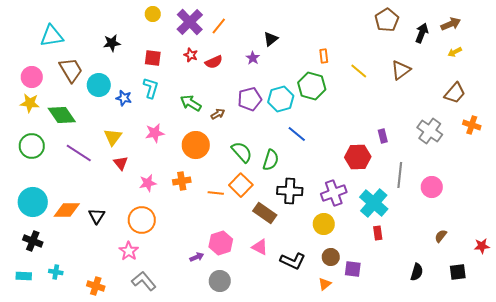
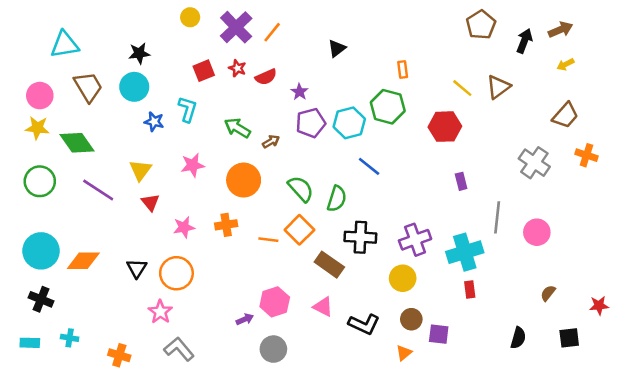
red square: (153, 58) -> (204, 71), moved, turned -30
purple star: (253, 58) -> (299, 92), moved
yellow line: (359, 71) -> (462, 88), moved
cyan circle: (99, 85) -> (134, 87), moved
purple rectangle: (383, 136) -> (461, 181), moved
red hexagon: (358, 157) -> (445, 127), moved
cyan cross: (374, 203) -> (465, 252), turned 32
black triangle: (97, 216) -> (137, 268), moved

